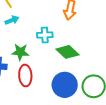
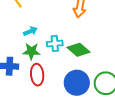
cyan arrow: (12, 20) -> (30, 31), moved
cyan cross: (45, 35) -> (55, 44), moved

